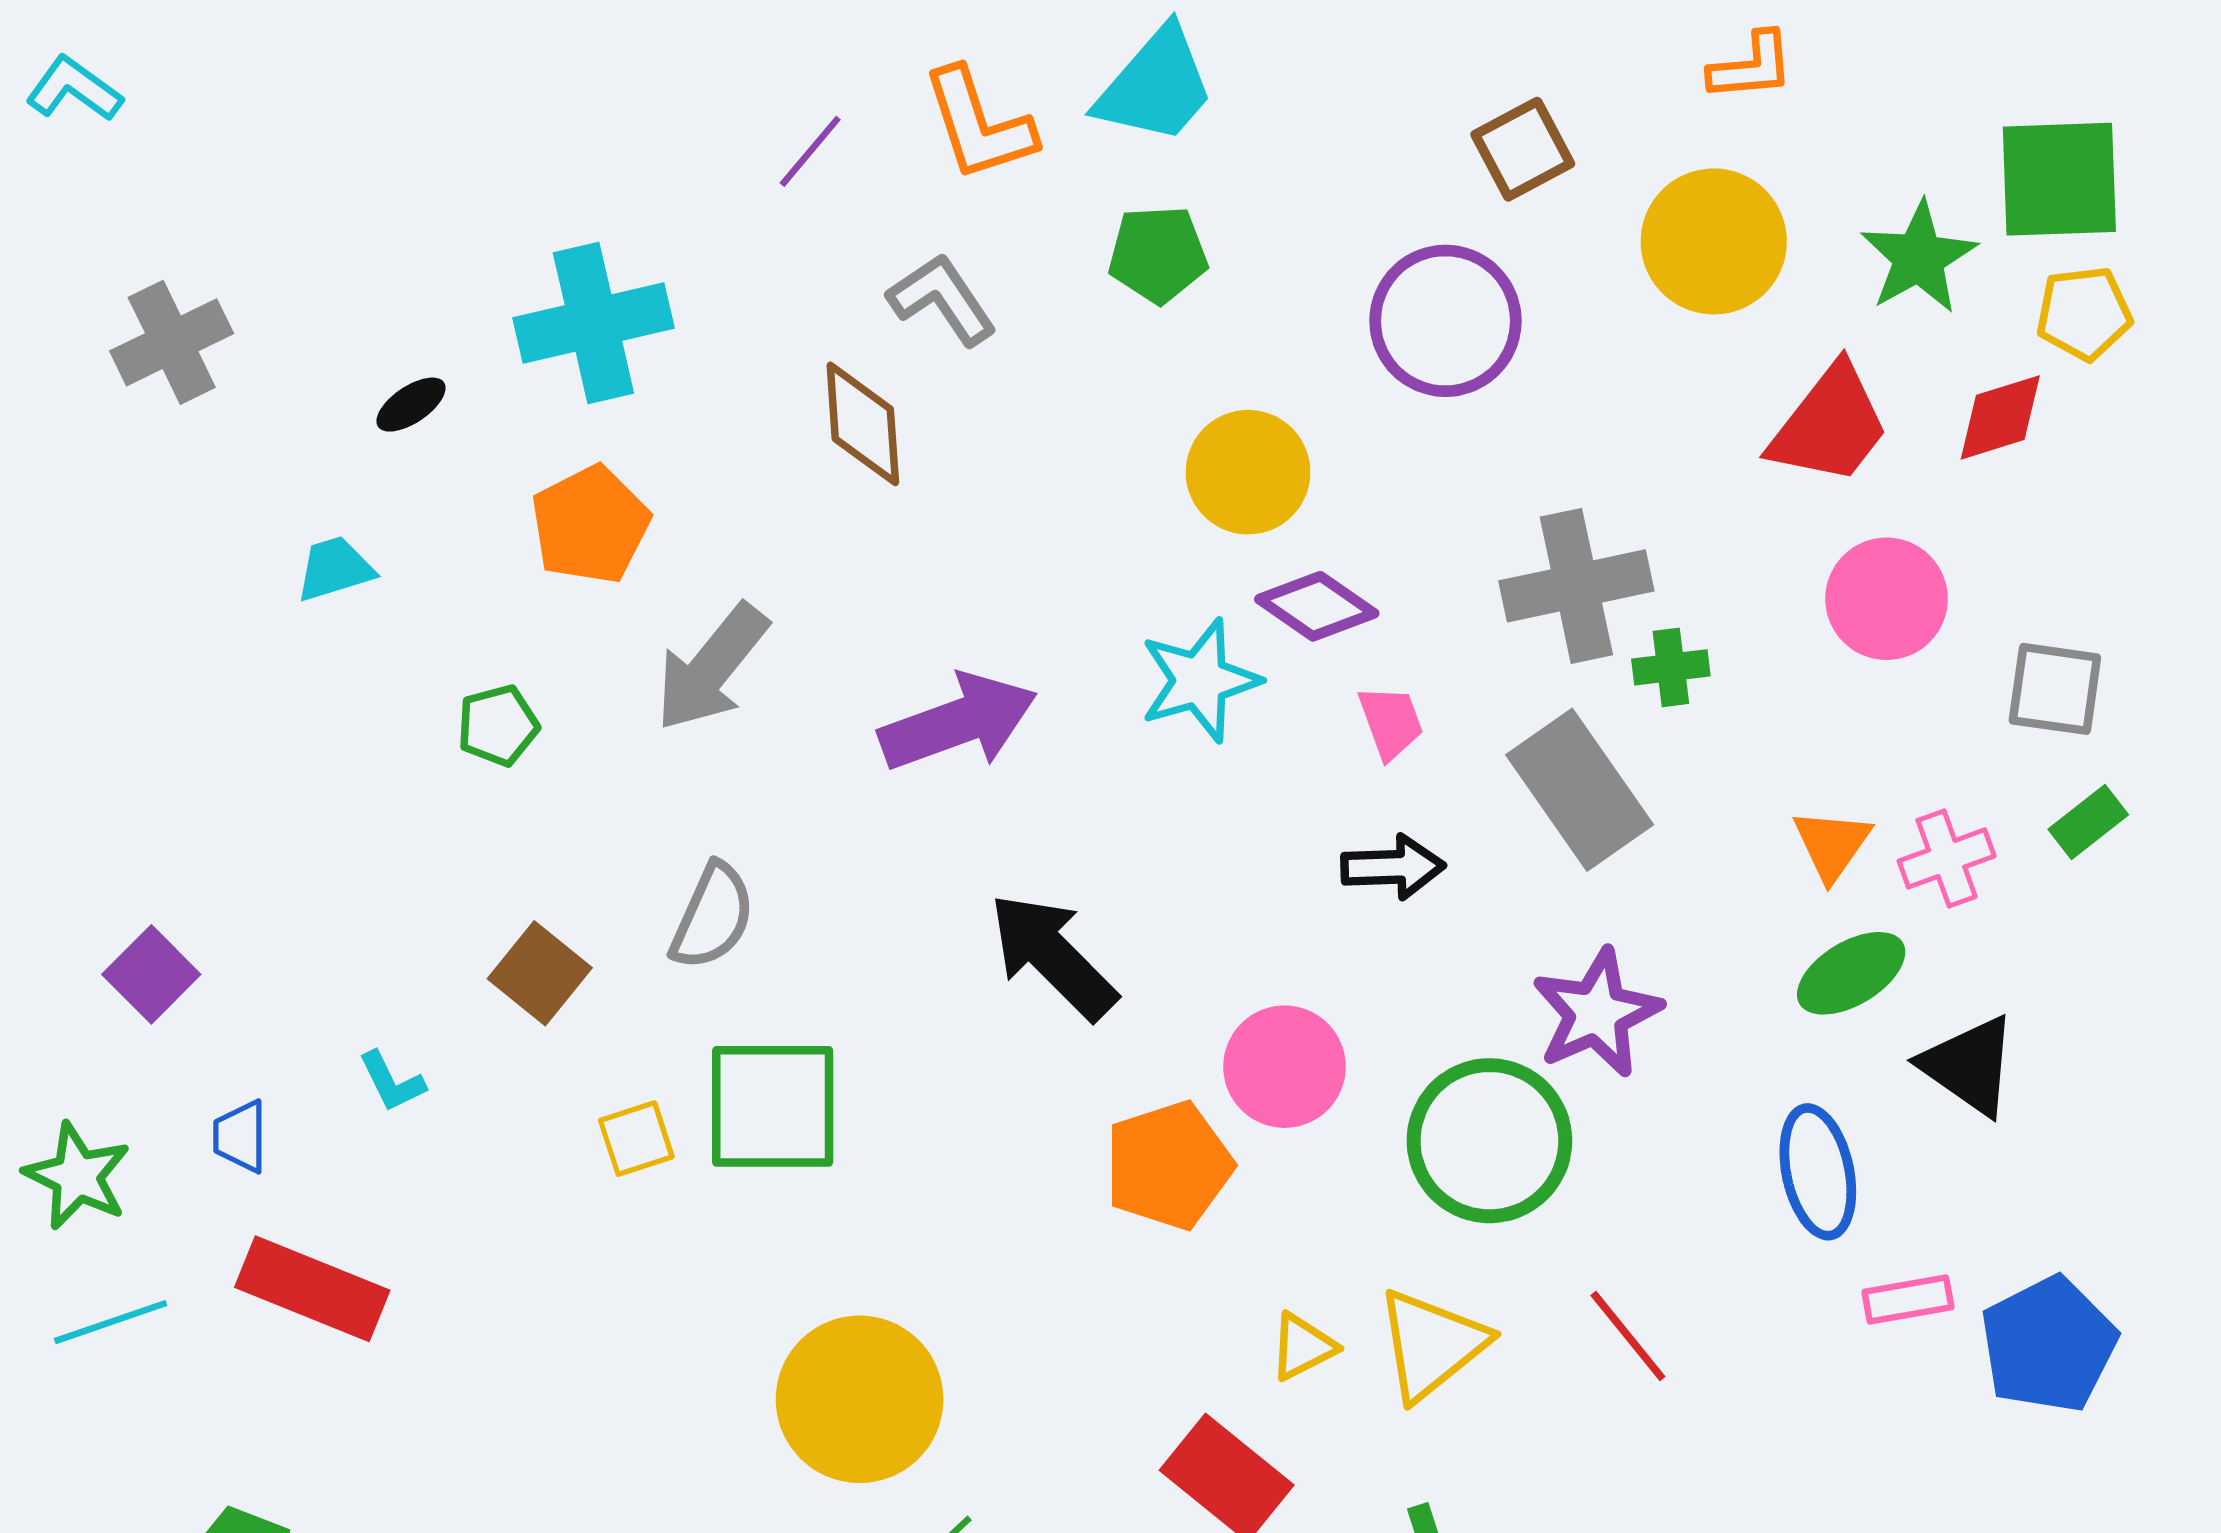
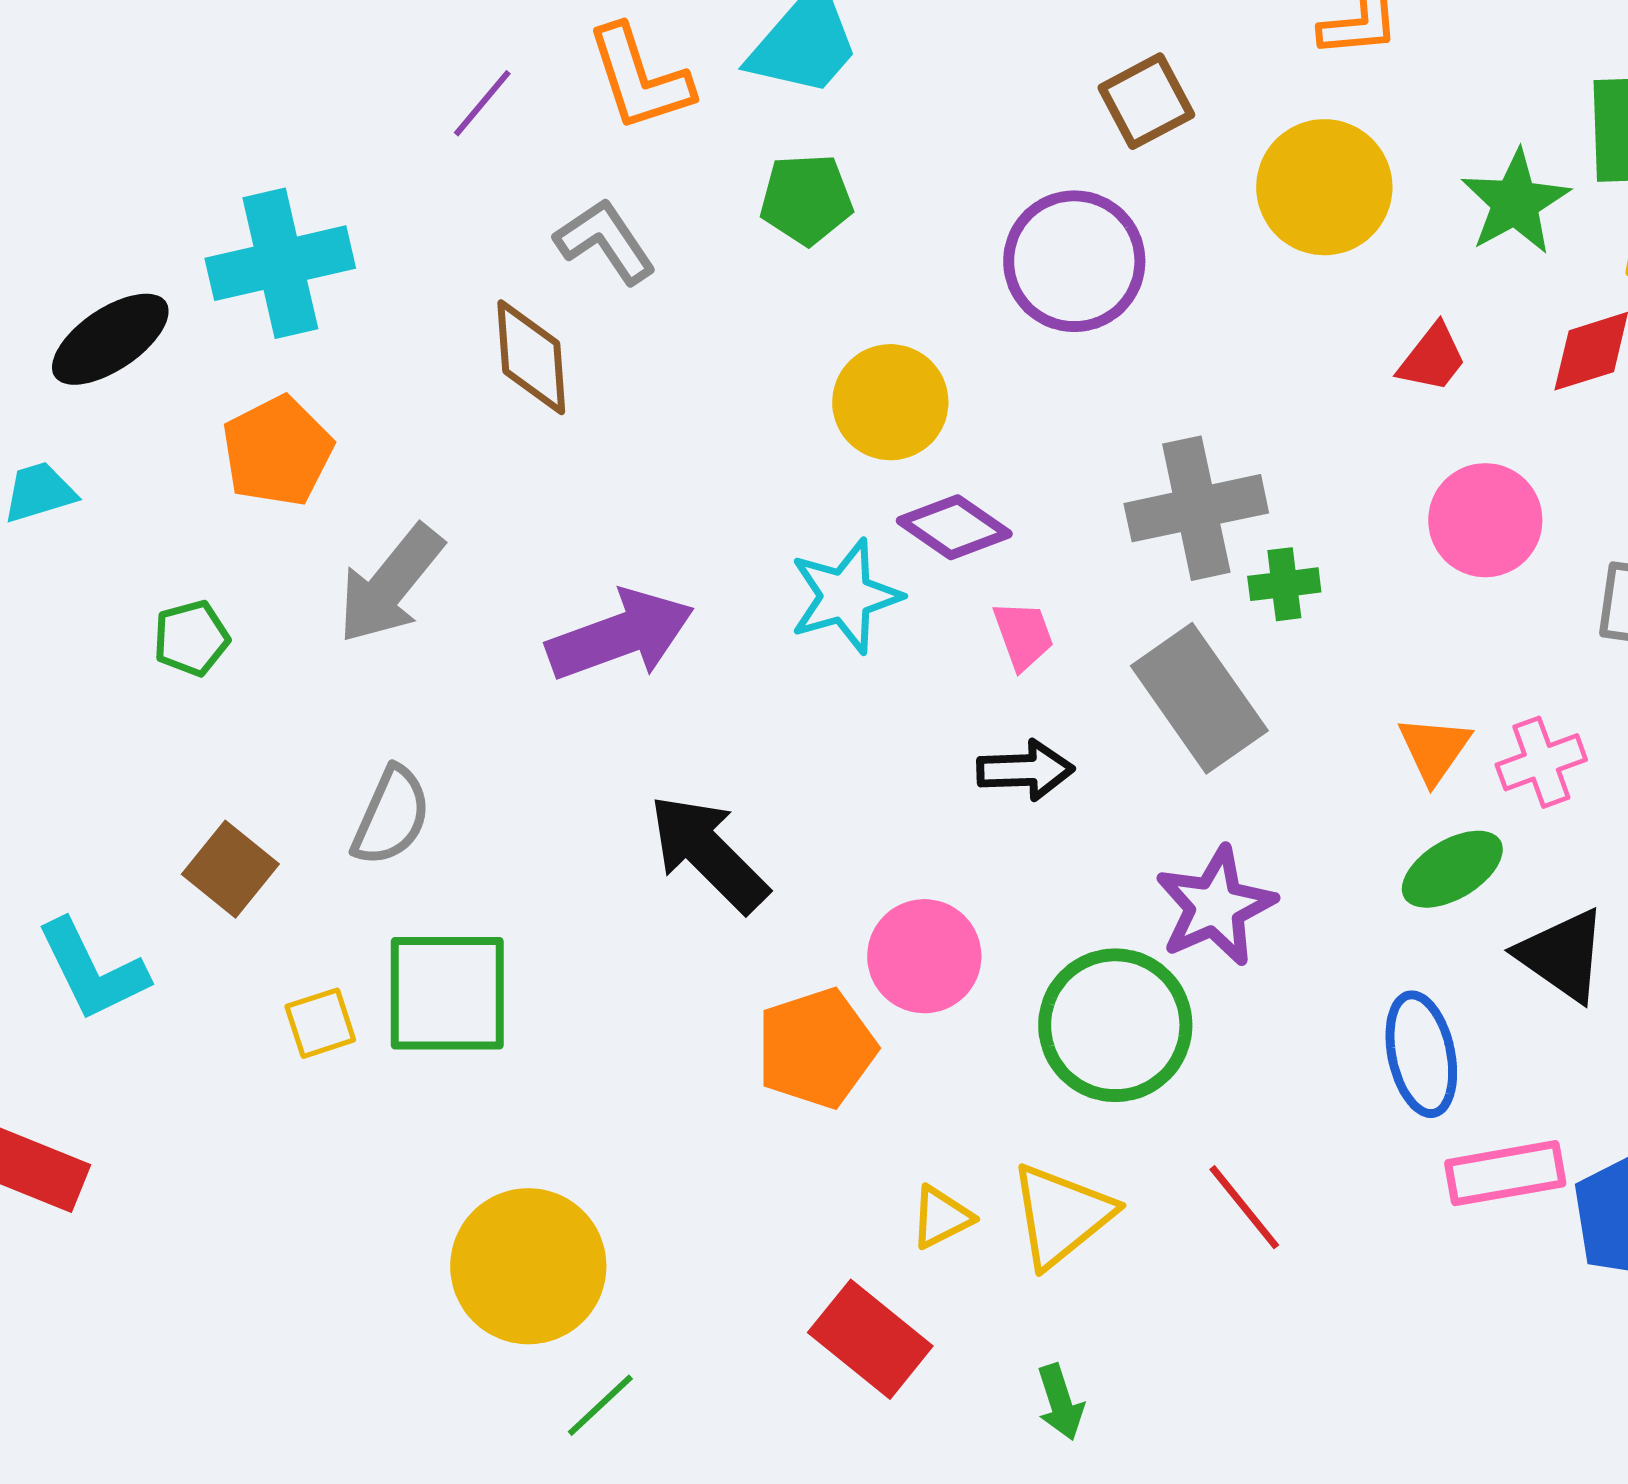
black ellipse: (411, 405) -> (110, 339), size x1.8
red trapezoid: (1830, 425) -> (1432, 358), size x0.6
cyan L-shape: (392, 1082) -> (92, 970), size x1.8
pink rectangle: (1908, 1300) -> (1505, 1173), size x1.4

